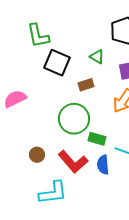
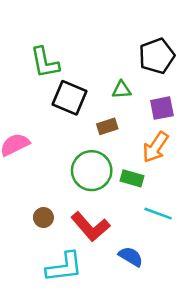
green triangle: (97, 57) -> (122, 90), turned -35
green rectangle: (97, 139) -> (132, 178), moved
blue semicircle: (103, 165) -> (131, 257), moved, turned 126

